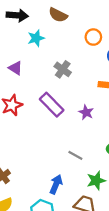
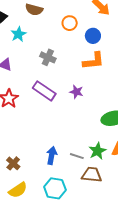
gray line: (75, 155) -> (77, 156), moved
blue arrow: (56, 184) -> (52, 156), moved

